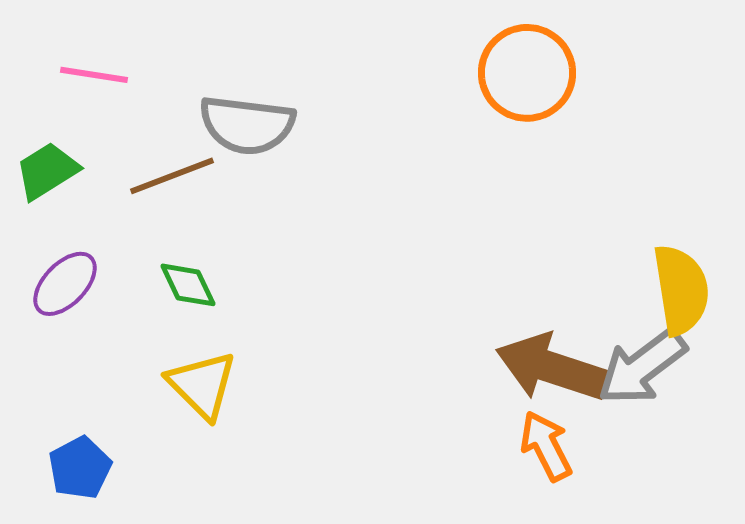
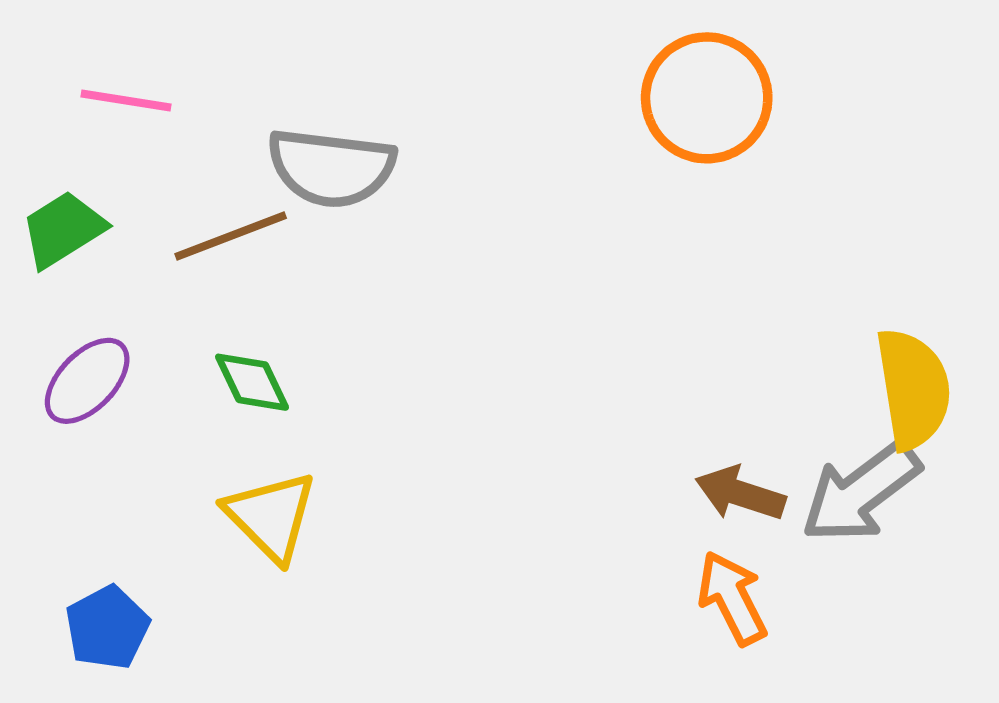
brown arrow: (552, 368) -> (740, 493), size x0.6

